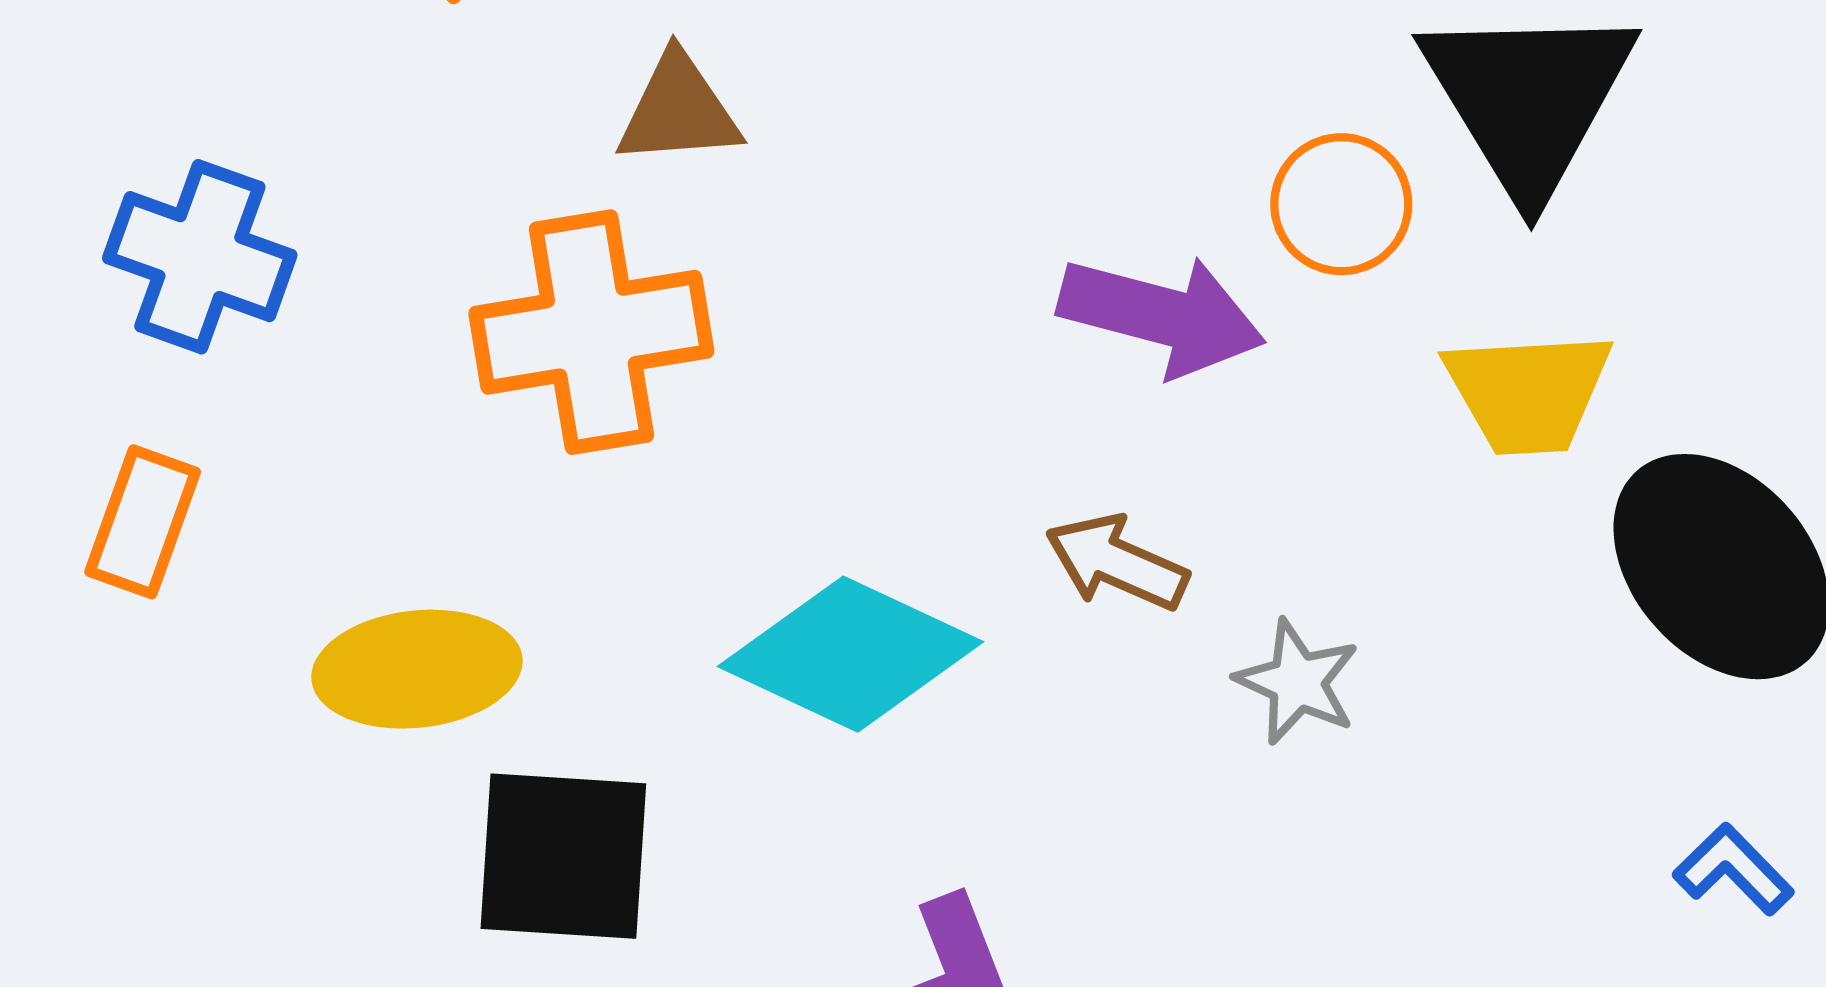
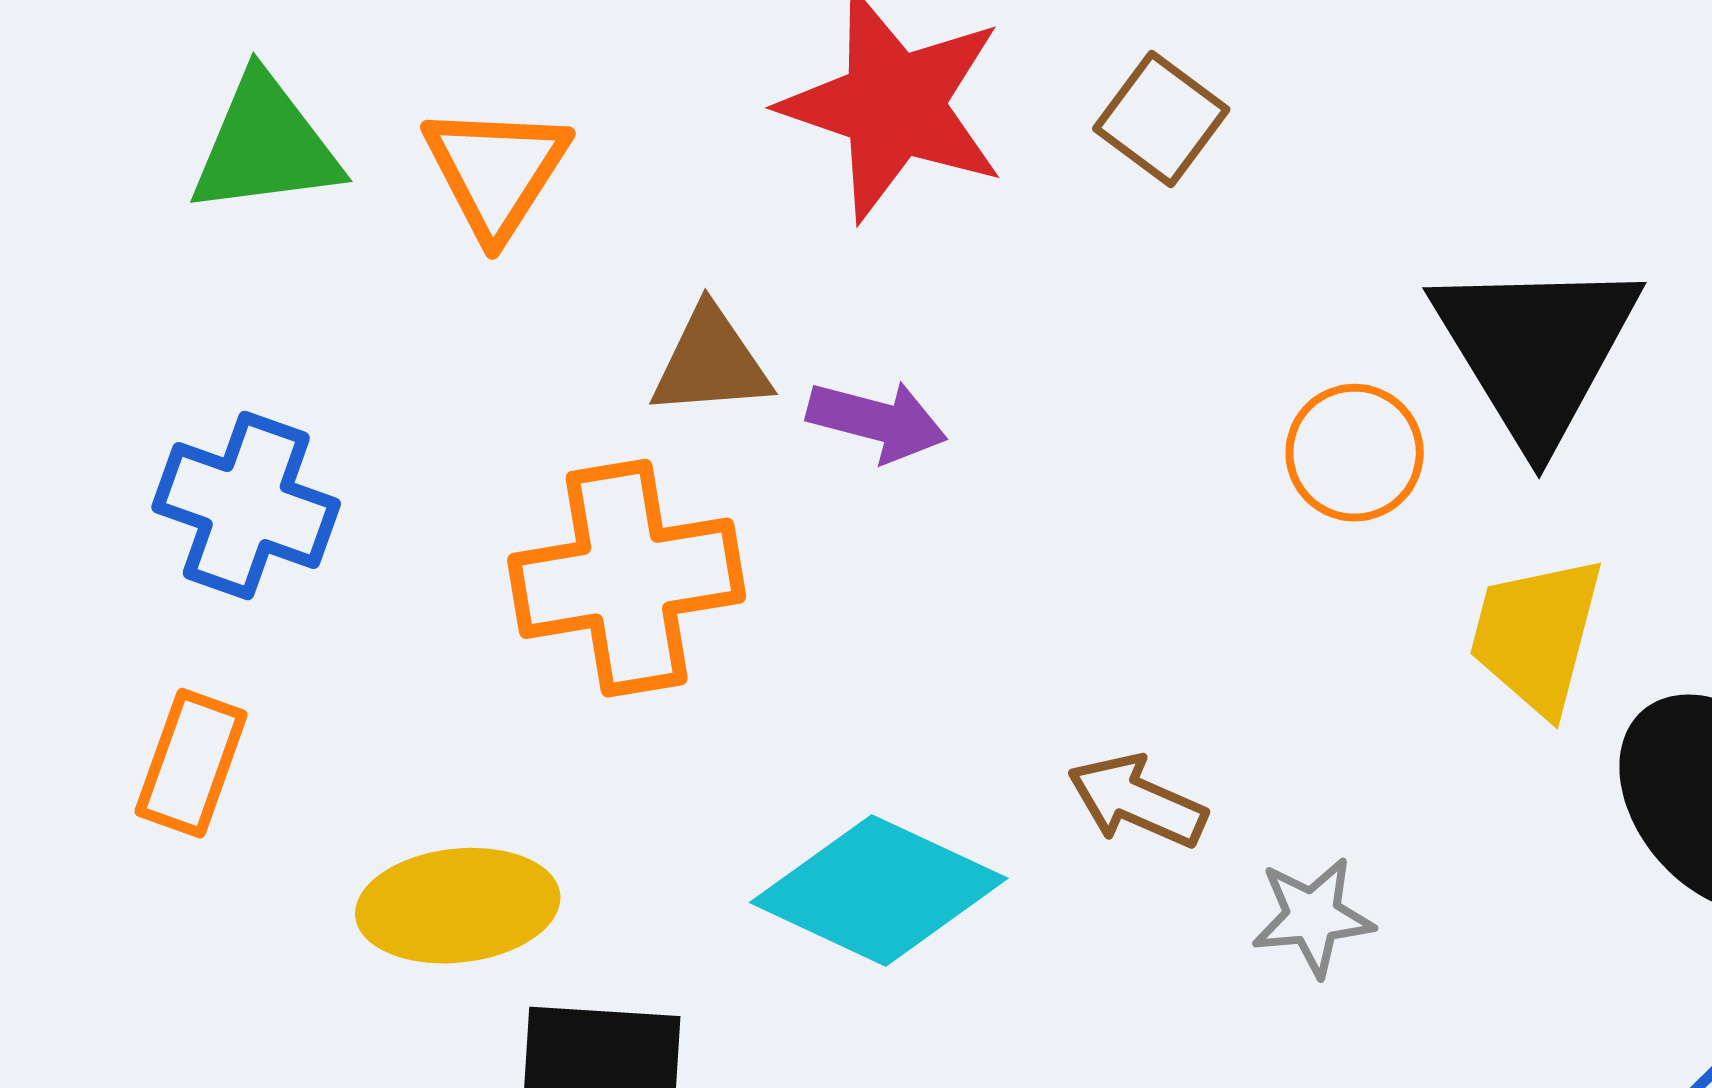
purple arrow: (1162, 315) -> (877, 421), moved, size x0.7
yellow trapezoid: (1528, 392) -> (1536, 635), turned 108
gray star: (1297, 682) -> (1313, 917), turned -30

